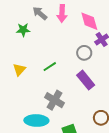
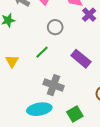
gray circle: (84, 53) -> (55, 27), moved

